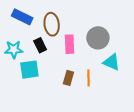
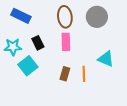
brown ellipse: (52, 24) -> (65, 17), moved
gray circle: (98, 38) -> (97, 17), moved
cyan square: (29, 70) -> (28, 66), turned -30

